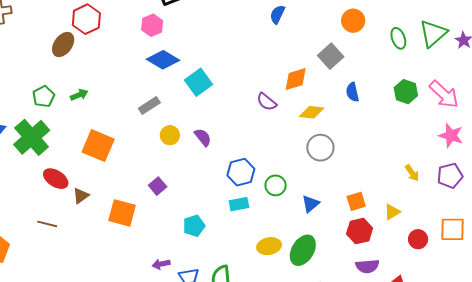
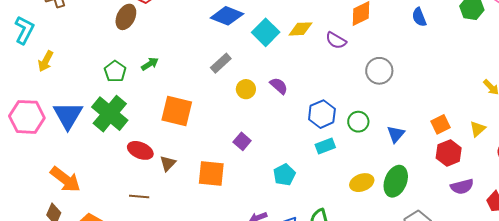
yellow diamond: (312, 112) -> (301, 29), moved
gray circle: (320, 148) -> (379, 71), moved

